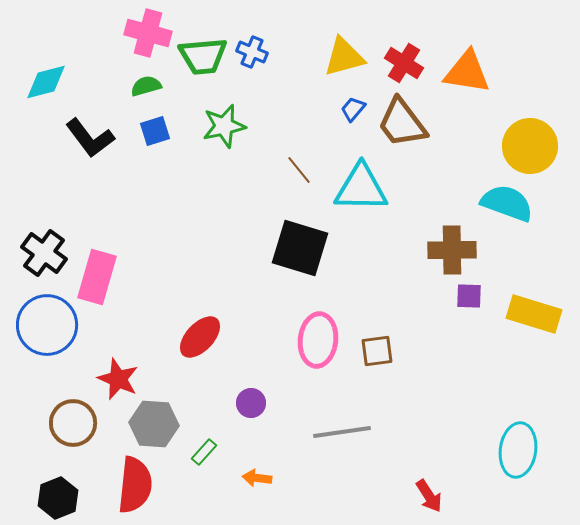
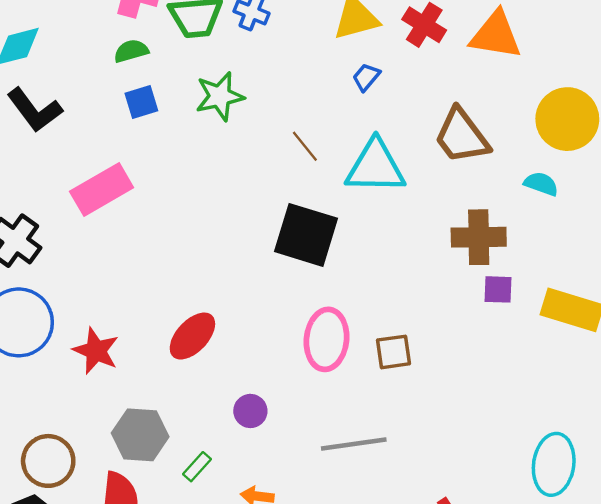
brown trapezoid: (402, 123) -> (462, 136), moved
black L-shape: (90, 138) -> (35, 110), moved
cyan semicircle: (507, 203) -> (541, 184), size x0.6
pink rectangle: (97, 277) -> (102, 189), moved, turned 44
red star: (118, 379) -> (96, 351), moved
brown circle: (73, 423) -> (48, 461), moved

